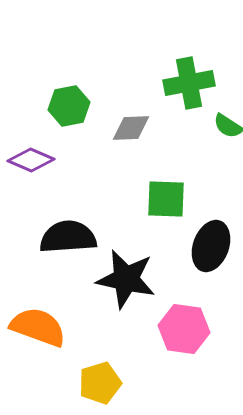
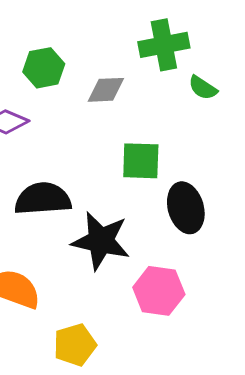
black ellipse: (211, 246) -> (186, 208), turned -36

